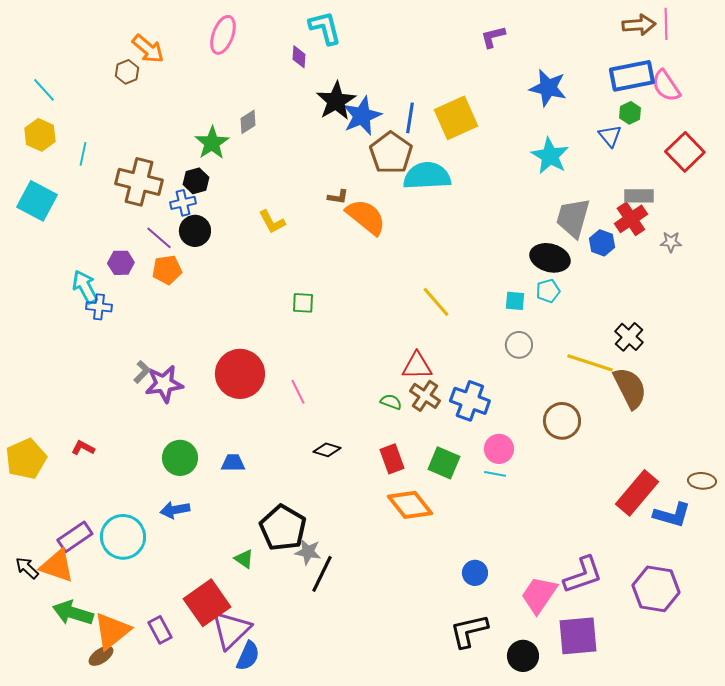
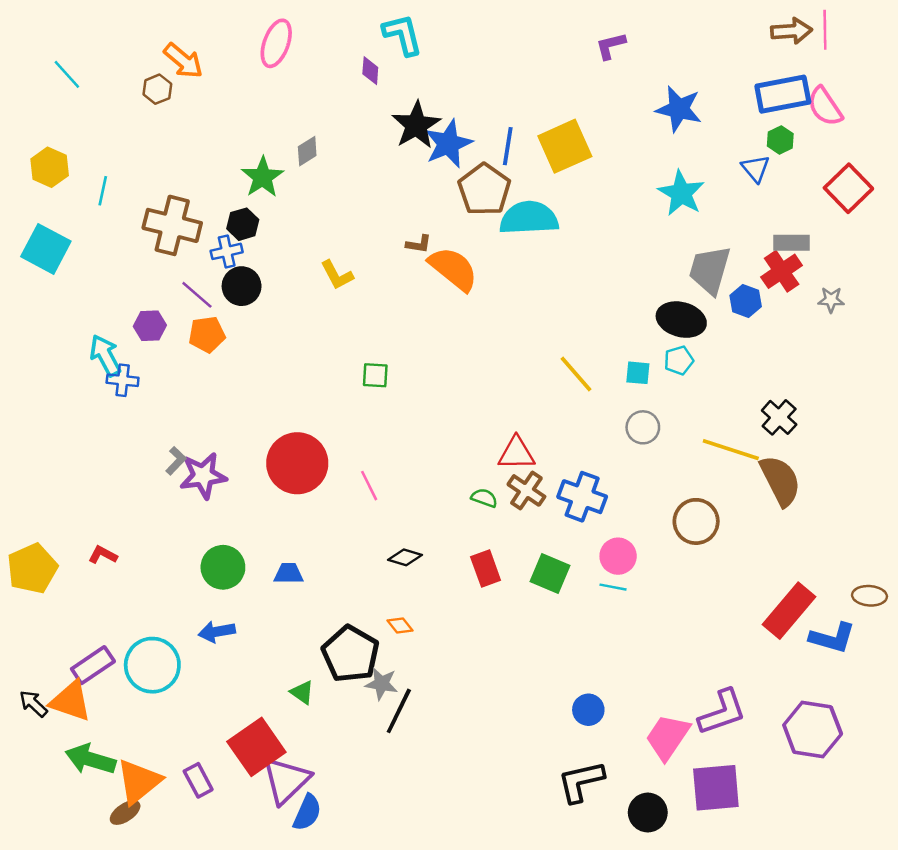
cyan line: (44, 90) -> (67, 74), moved
yellow line: (436, 302) -> (576, 374), moved
orange diamond: (410, 505) -> (400, 625), moved, size x0.5

